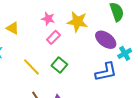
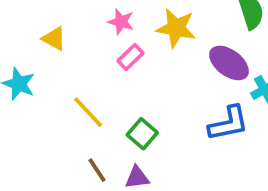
green square: (59, 65) -> (142, 134), moved

